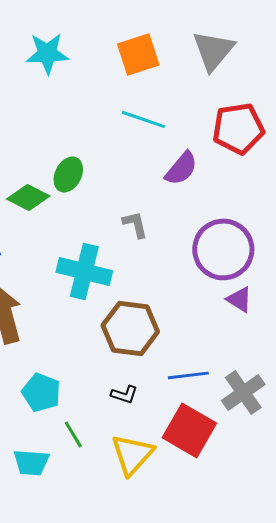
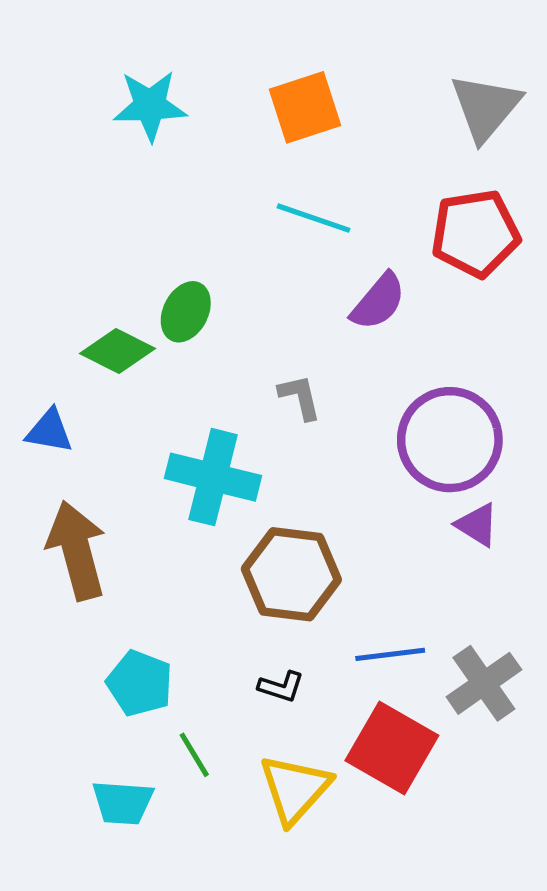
gray triangle: (213, 50) -> (486, 107), moved

